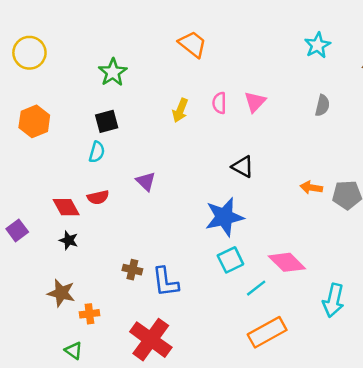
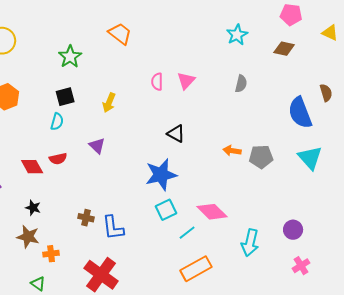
orange trapezoid: (192, 44) -> (120, 34), moved
yellow arrow: (180, 110) -> (109, 103), moved
black star: (69, 240) -> (33, 208), moved

